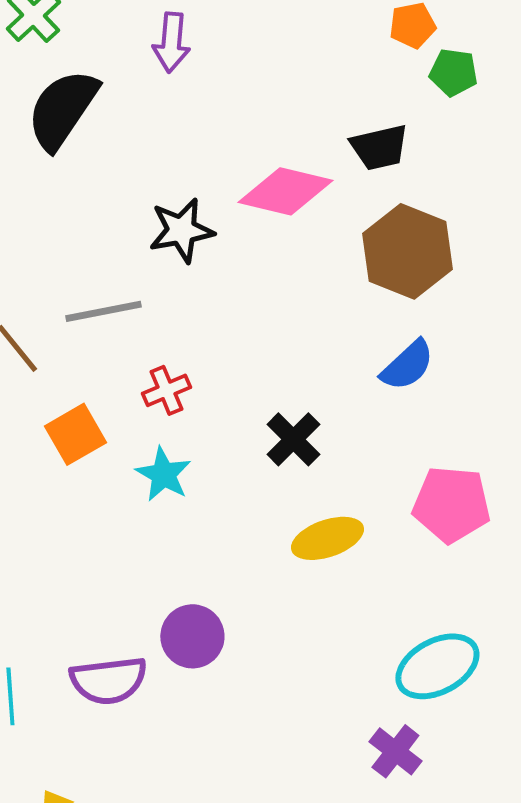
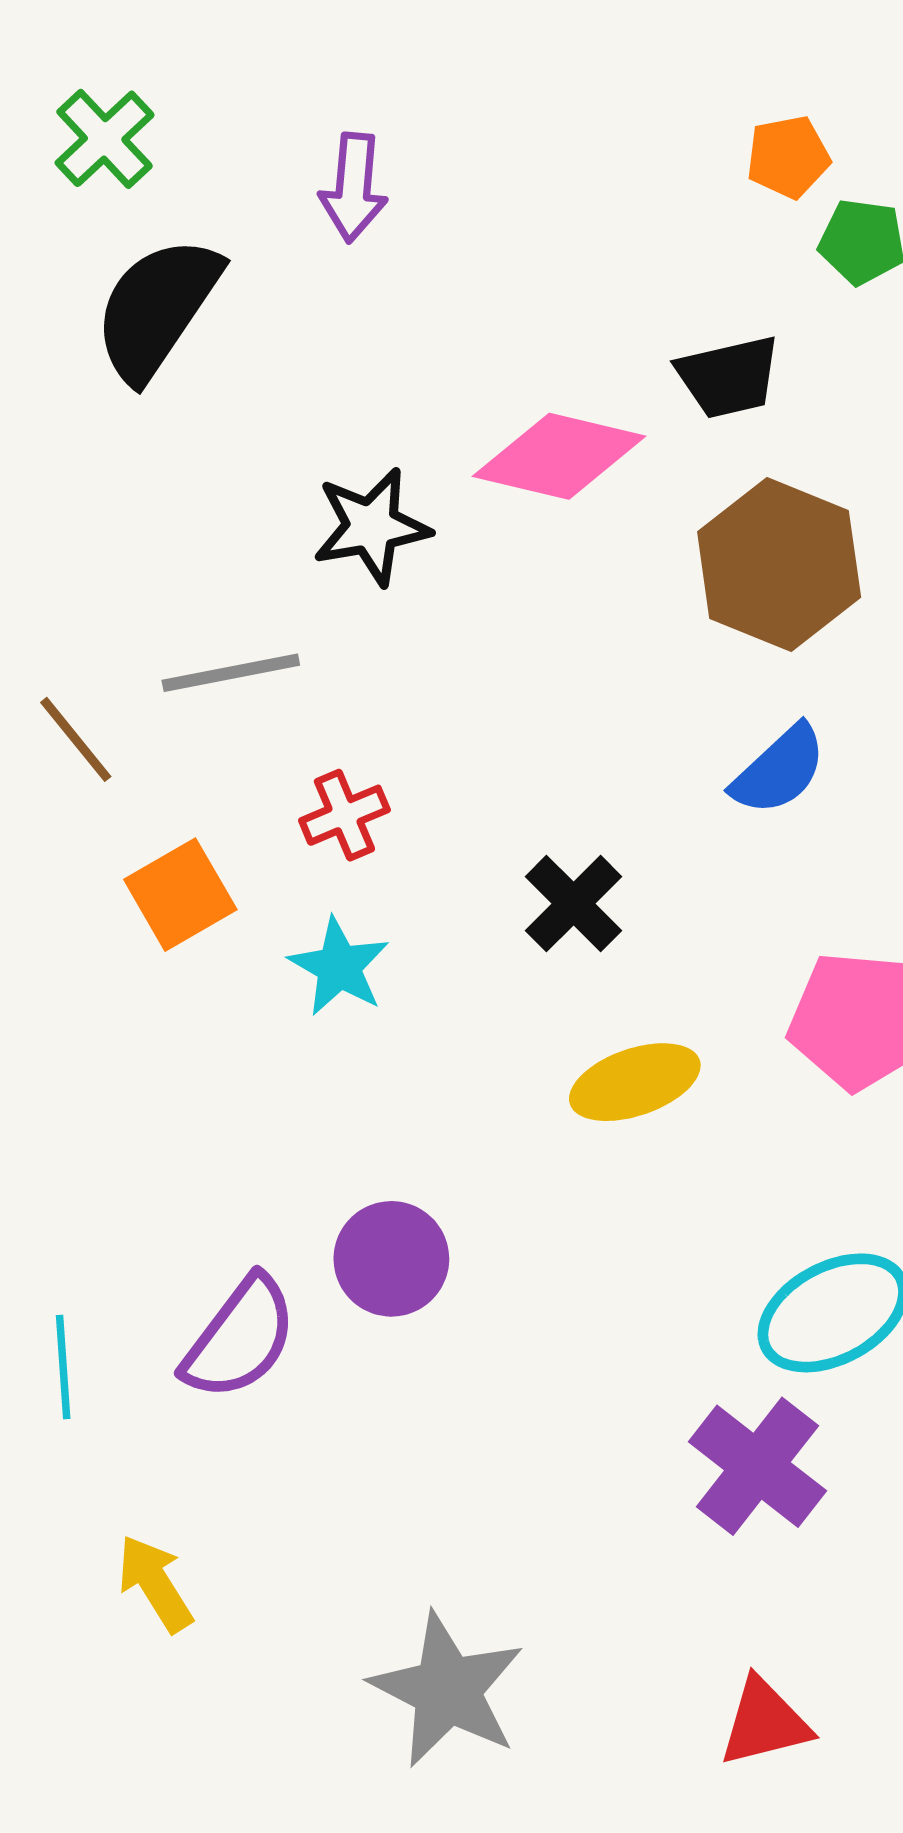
purple semicircle: (108, 680) -> (240, 1338), turned -46
purple cross: (395, 751) -> (757, 1466), size x1.4

